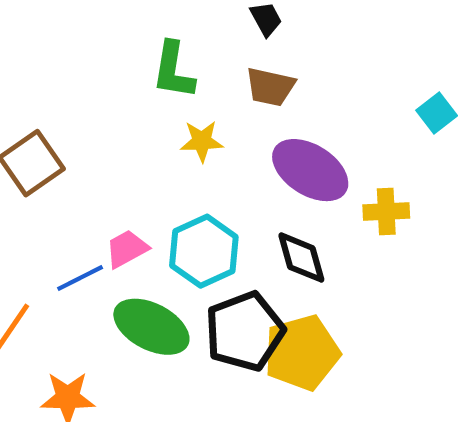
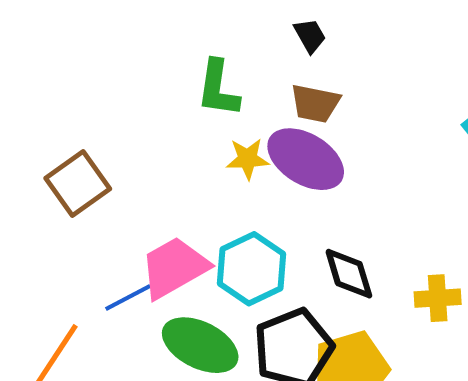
purple ellipse: (310, 170) -> (306, 159), moved
yellow cross: (386, 212) -> (438, 298), moved
pink trapezoid: (127, 249) -> (174, 268), size x1.6

